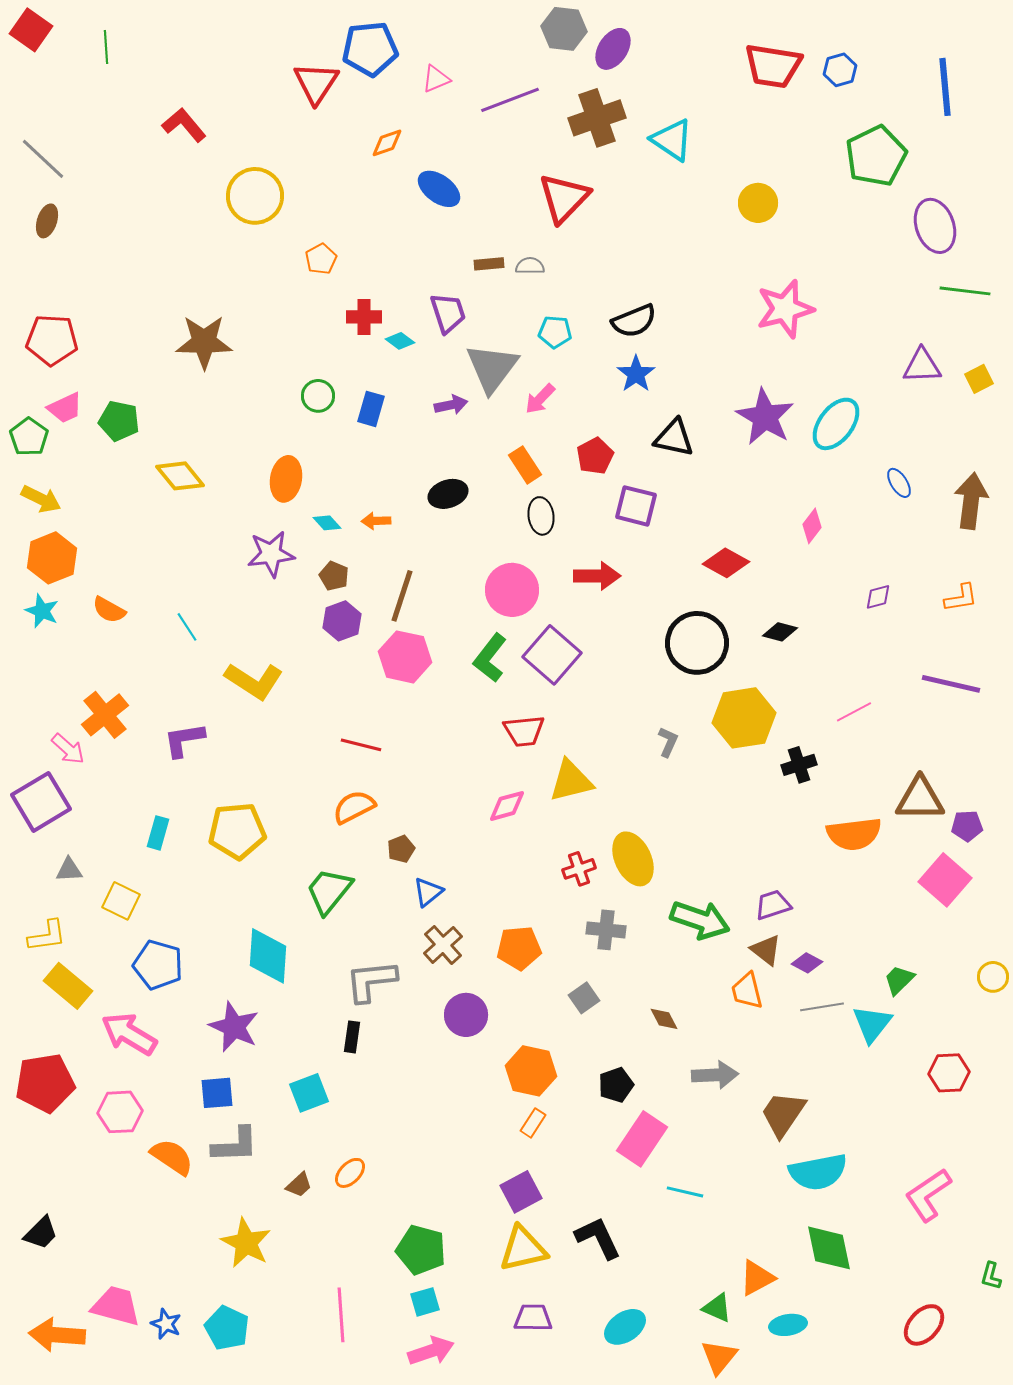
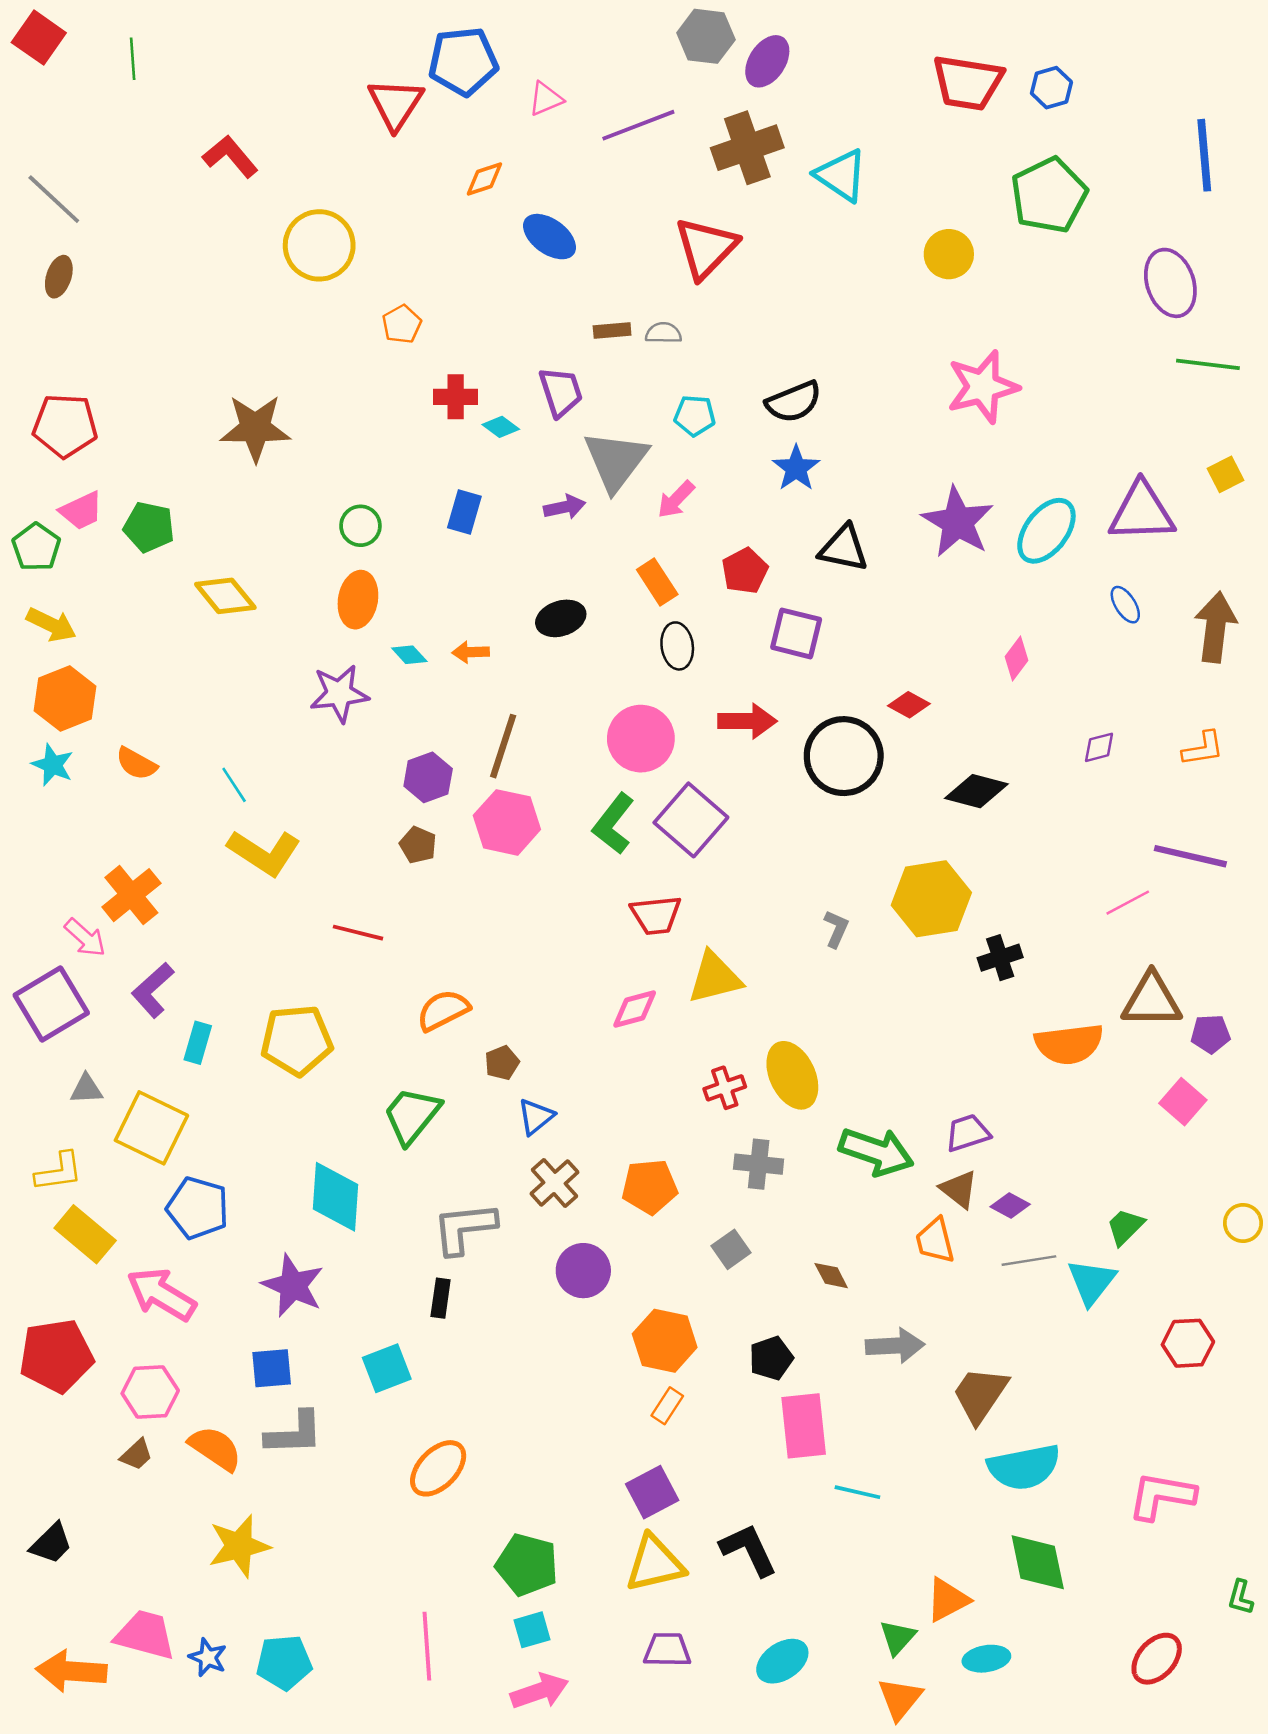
blue line: (945, 87) -> (1204, 155), moved
green pentagon: (876, 156) -> (1049, 195), moved
purple triangle: (922, 366) -> (1142, 512), moved, size x1.4
green circle: (318, 396) -> (360, 526), moved
red diamond: (726, 563) -> (909, 705), size x0.7
brown pentagon: (334, 576) -> (418, 845), moved
black diamond: (780, 632) -> (976, 791), size x1.4
black circle: (697, 643) -> (844, 756), moved
yellow L-shape: (254, 681) -> (264, 852), moved
pink line: (854, 712) -> (1128, 903), moved
purple L-shape: (184, 740) -> (153, 990), moved, turned -33
red line: (361, 745) -> (358, 933), moved
pink square: (945, 880) -> (1183, 1102), size x0.7
yellow square: (121, 901) -> (151, 1128), size x1.5
pink rectangle: (642, 1139) -> (804, 1426), turned -40
orange ellipse: (350, 1173) -> (438, 1468), size x1.5
brown trapezoid: (299, 1185) -> (136, 1455), moved
pink L-shape: (928, 1195) -> (1162, 1496), turned 44
yellow star: (246, 1243) -> (239, 1546), moved, turned 30
green triangle: (717, 1308) -> (898, 1637), turned 48
cyan pentagon: (227, 1328) -> (284, 1662), turned -30

